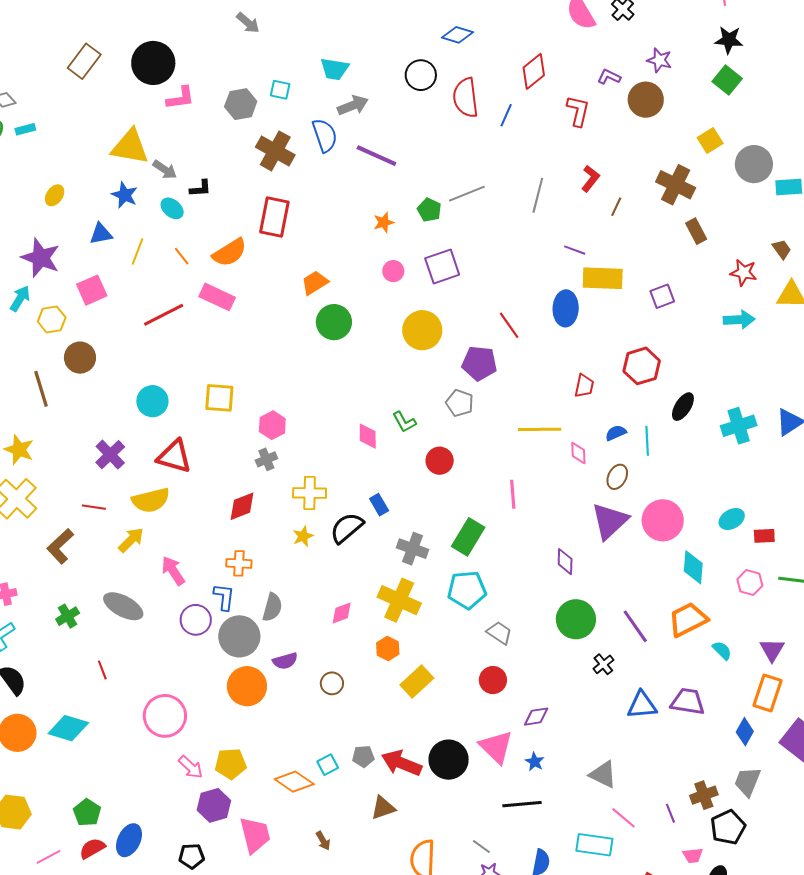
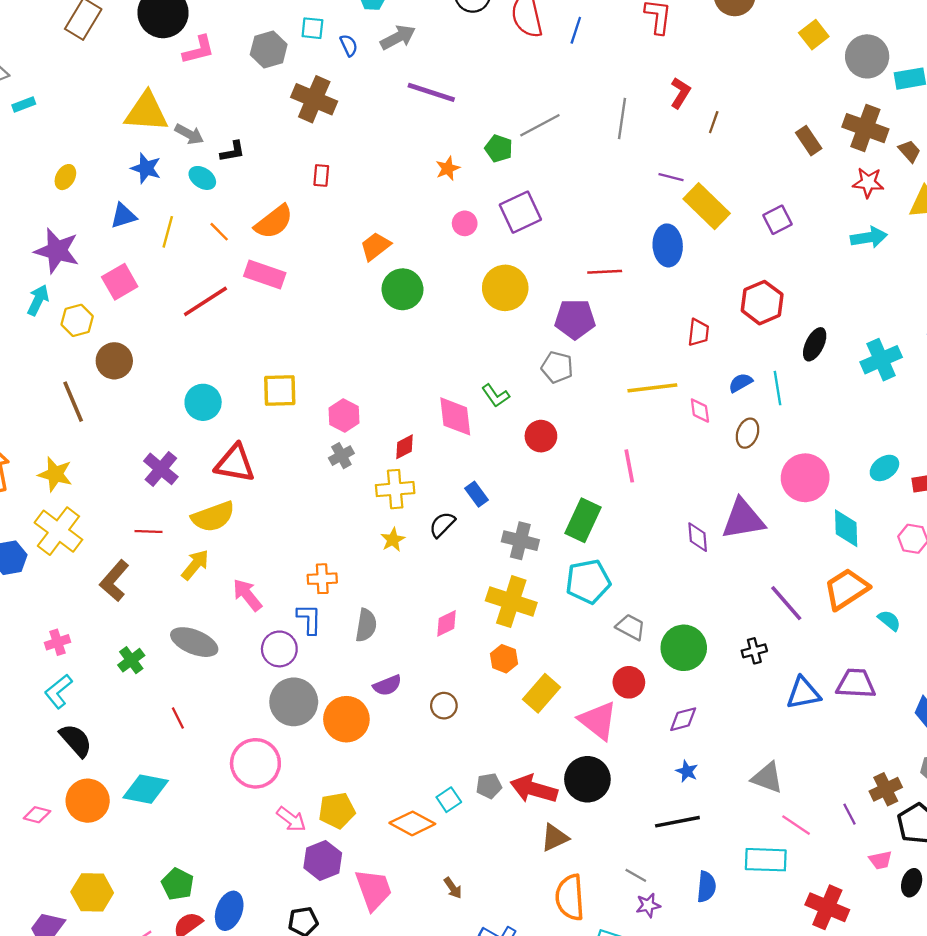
blue semicircle: (325, 135) -> (349, 45), moved, size x0.6
brown cross: (676, 185) -> (865, 128), moved
red rectangle: (274, 217) -> (321, 175), size x0.5
yellow rectangle: (603, 278) -> (707, 206), turned 48
red line: (509, 325) -> (605, 272), turned -52
pink diamond: (368, 436) -> (455, 416), size x1.4
red diamond: (242, 506) -> (404, 447), moved, size x0.7
purple triangle: (610, 521) -> (743, 519), moved, turned 39
black semicircle: (347, 528) -> (442, 525), size x0.7
green circle: (576, 619) -> (684, 648), moved
gray circle: (239, 636) -> (294, 702), moved
black cross: (603, 664) -> (754, 651), turned 30
pink triangle: (496, 747) -> (598, 720), moved
brown triangle: (383, 808) -> (555, 838), moved

